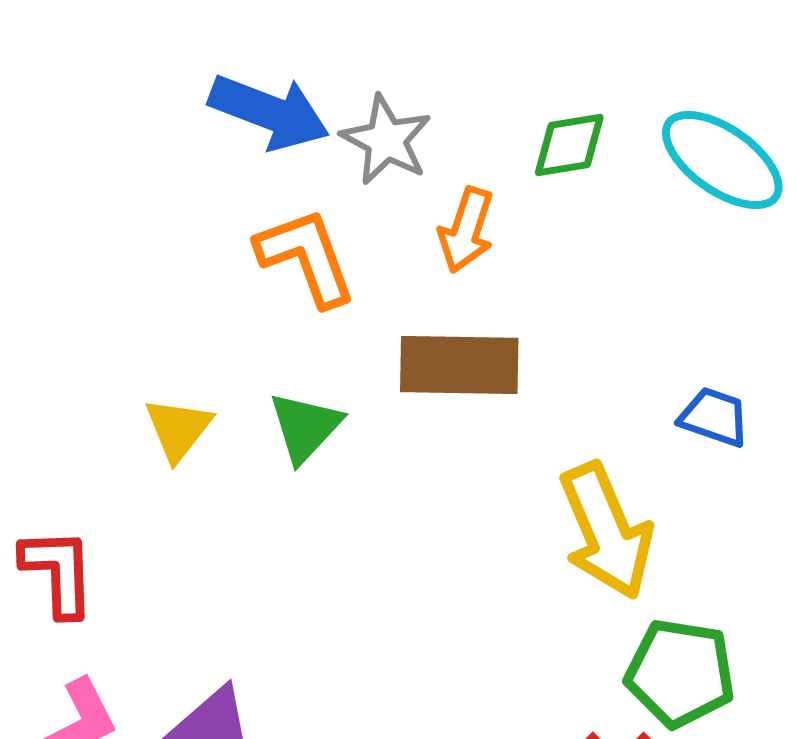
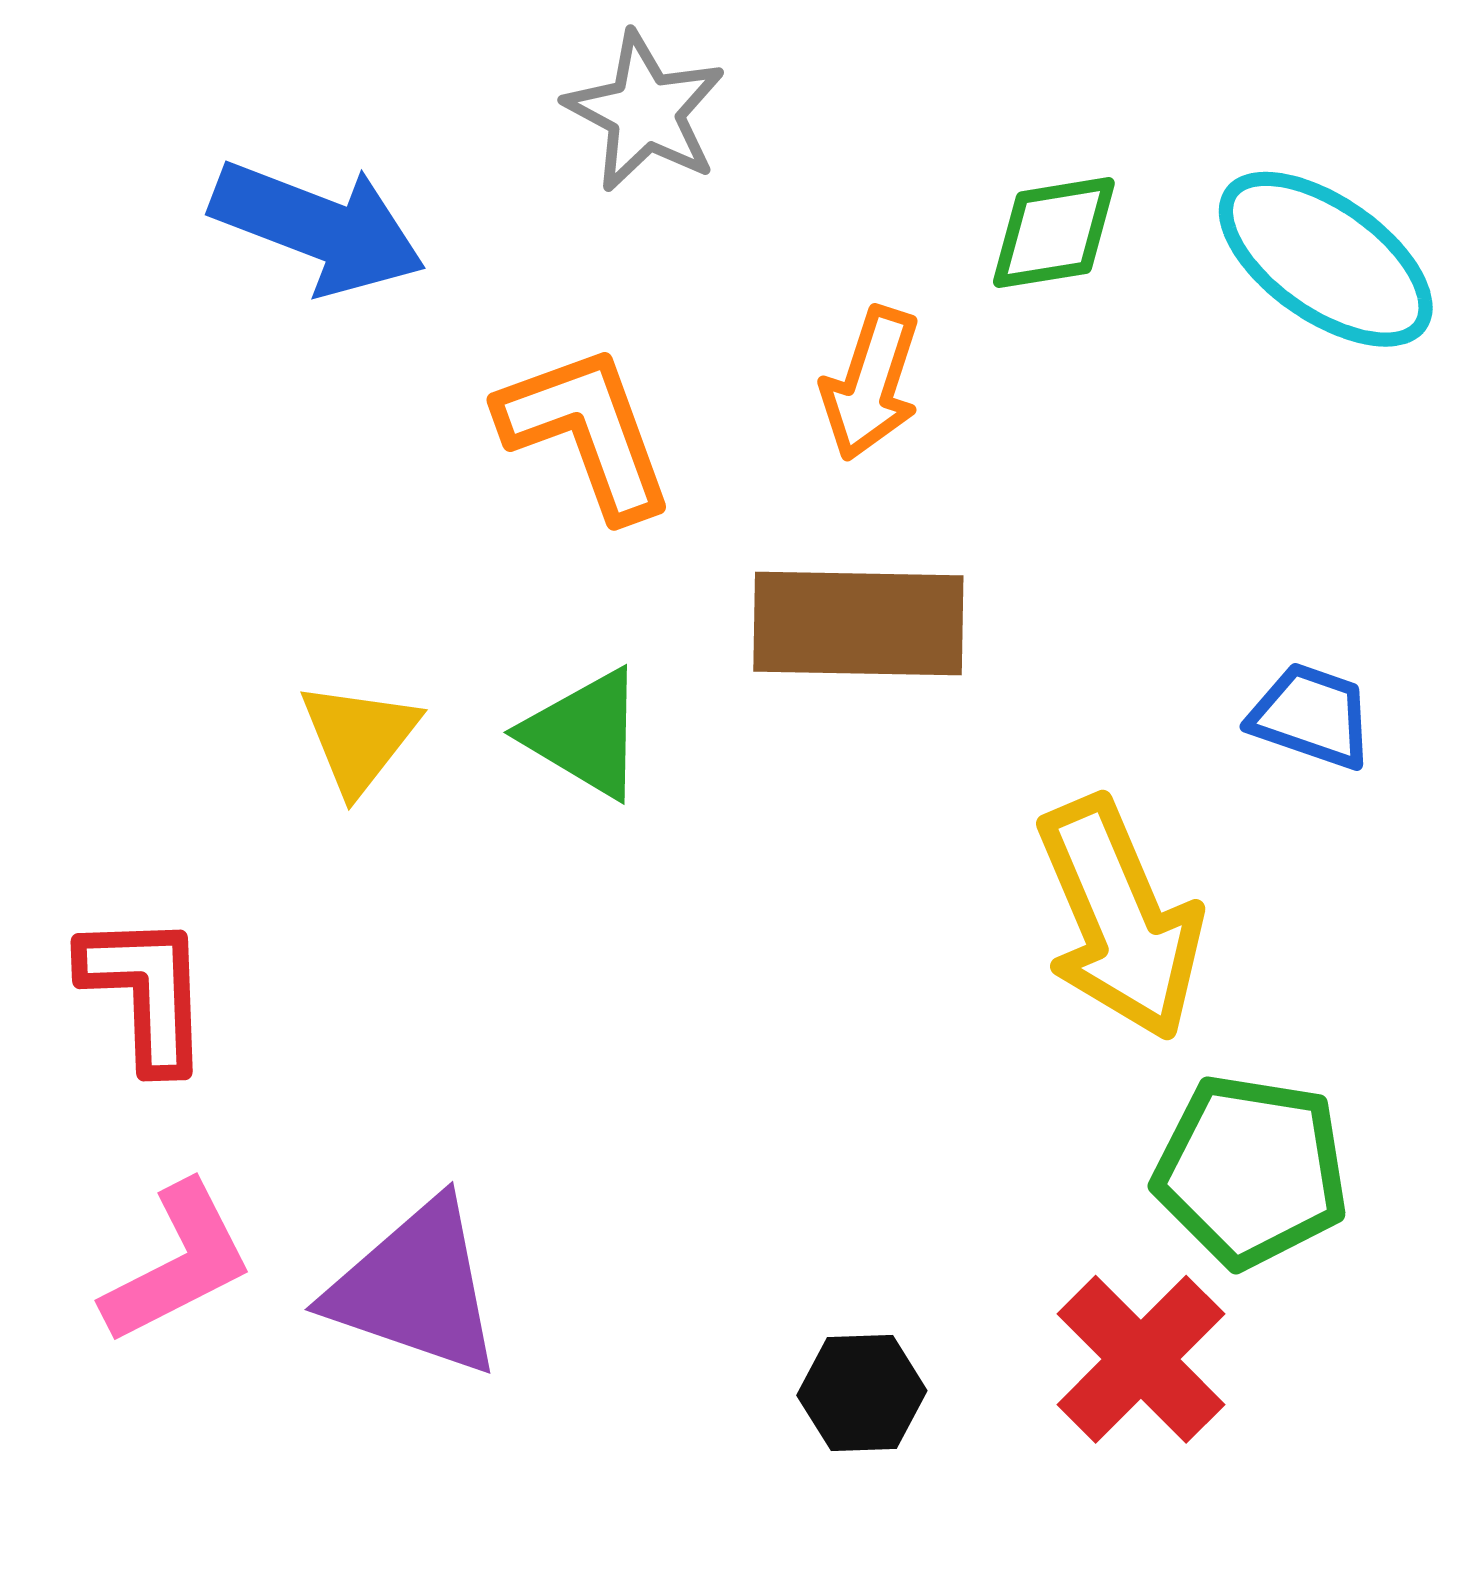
blue arrow: (269, 112) -> (318, 227), moved
gray star: (386, 140) -> (645, 112), moved
green triangle: (305, 427) -> (585, 734), turned -42

